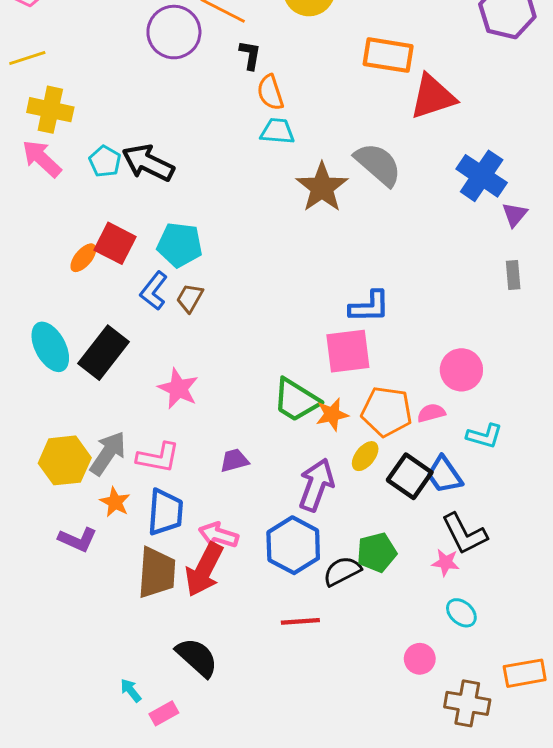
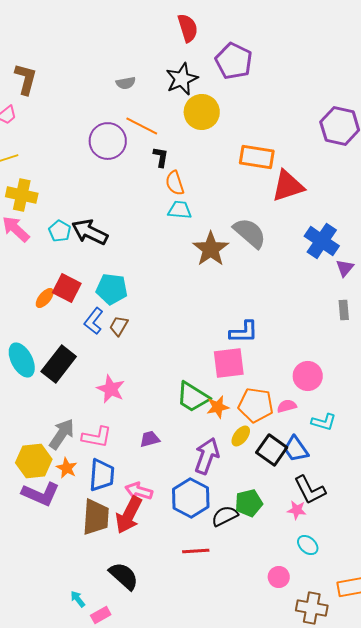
yellow hexagon: (65, 460) -> (34, 461), moved
purple L-shape: (78, 539) -> (41, 494), size x1.4

